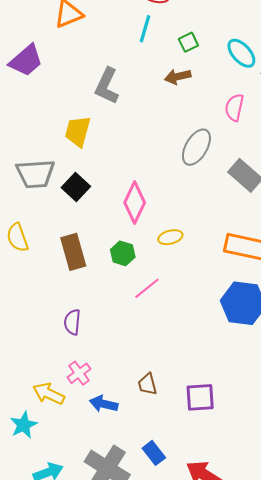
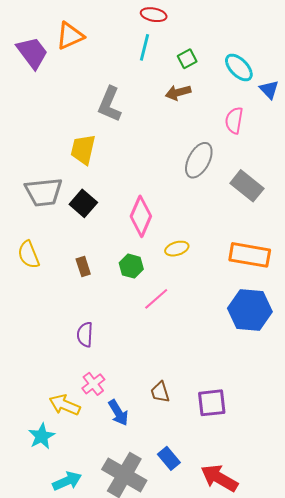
purple trapezoid: (26, 60) -> (32, 53), moved, turned -84
brown rectangle: (73, 252) -> (83, 266), size x0.6
blue arrow: (104, 404) -> (118, 413), turned -132

